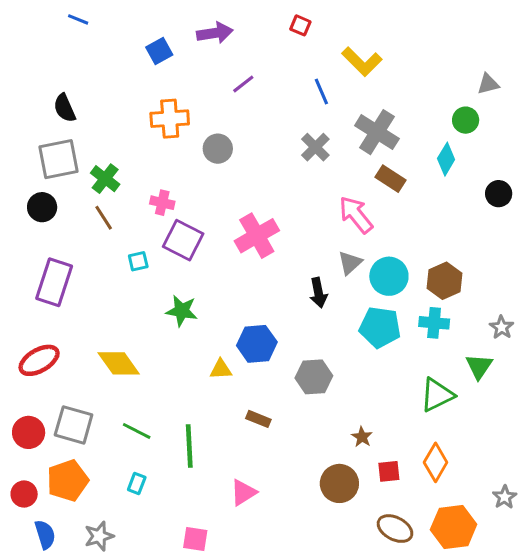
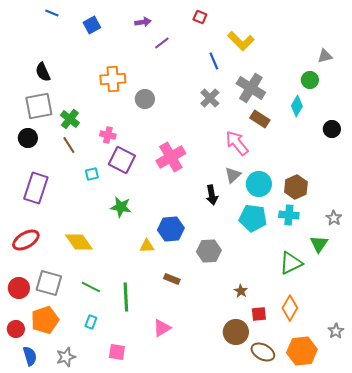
purple arrow: (215, 33) -> (143, 22), size x0.7
blue square: (159, 51) -> (92, 25), moved
purple line: (243, 84) -> (162, 43), moved
brown circle: (339, 483) -> (236, 332), moved
pink square: (195, 539) -> (117, 352), moved

